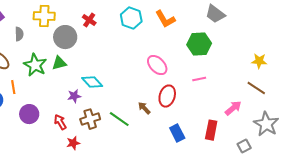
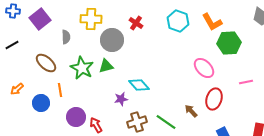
green hexagon: (199, 44) -> (229, 43), moved
red arrow: (60, 122) -> (96, 125), moved

